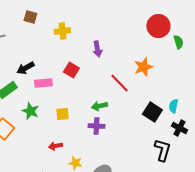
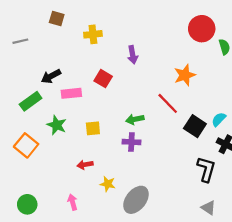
red line: (119, 83) -> (168, 103), moved
cyan semicircle: (173, 106) -> (219, 119), turned 32

